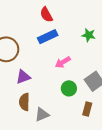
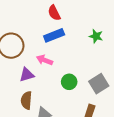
pink arrow: (63, 62) -> (45, 60), moved, turned 49
green circle: (69, 88) -> (69, 82), moved

